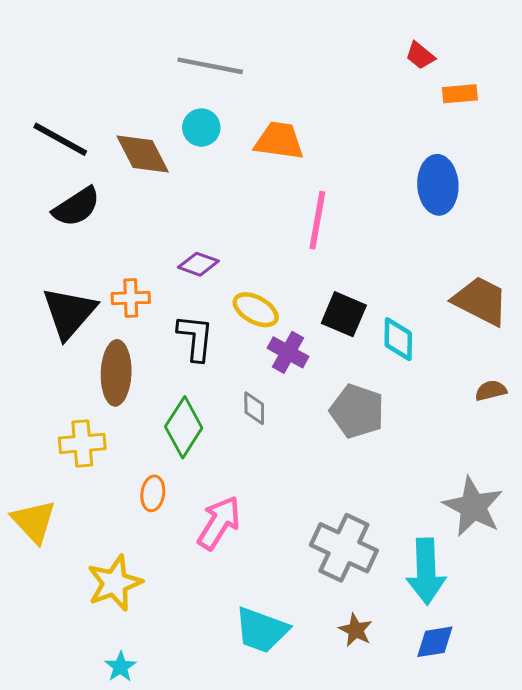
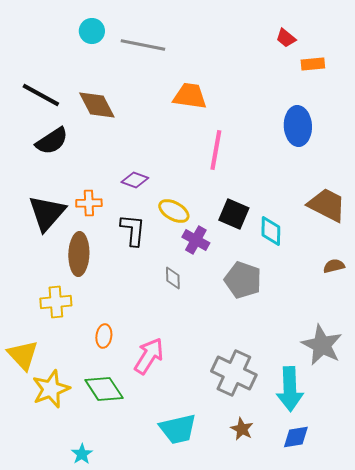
cyan circle: (201, 128) -> (92, 31), moved
green diamond: (184, 427) -> (104, 389), moved, turned -66
yellow star: (115, 583) -> (51, 389), moved
cyan trapezoid: (262, 630) -> (178, 429), turned -33

